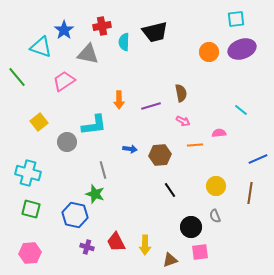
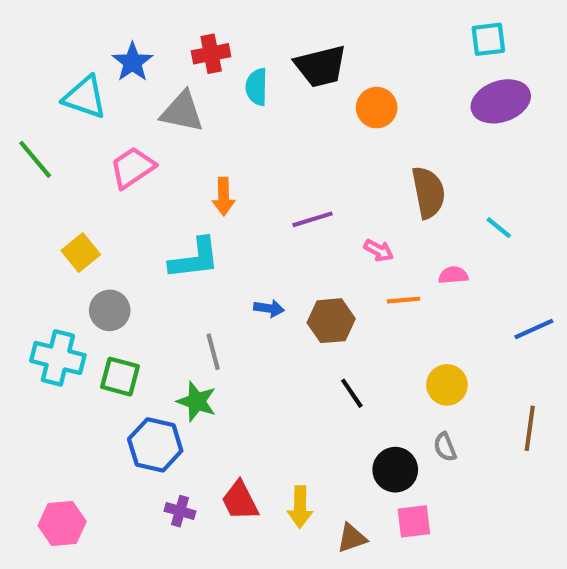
orange circle: (209, 52) -> (377, 108), moved
brown semicircle: (181, 93) -> (428, 192), moved, size x1.4
orange arrow: (119, 100) -> (223, 197), moved
gray circle: (67, 142) -> (110, 310), moved
brown line: (250, 193) -> (530, 428), moved
green square: (31, 209) -> (120, 377), moved

